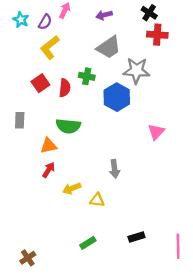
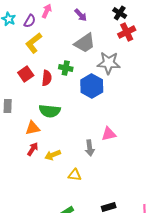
purple arrow: (104, 15) -> (81, 15), turned -120
red cross: (157, 35) -> (127, 32), turned -30
pink triangle: (156, 132) -> (109, 134), moved, turned 35
yellow arrow: (72, 188) -> (53, 155), moved

